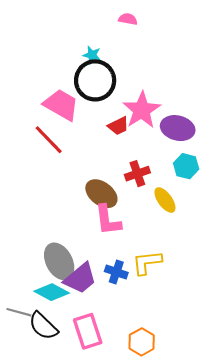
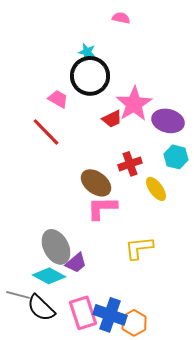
pink trapezoid: (61, 105) -> (58, 99), size x0.6
pink L-shape: (108, 220) -> (102, 208), turned 96
blue cross: (116, 272) -> (110, 315), moved, size x1.5
purple trapezoid: (80, 278) -> (76, 263), size x0.7

